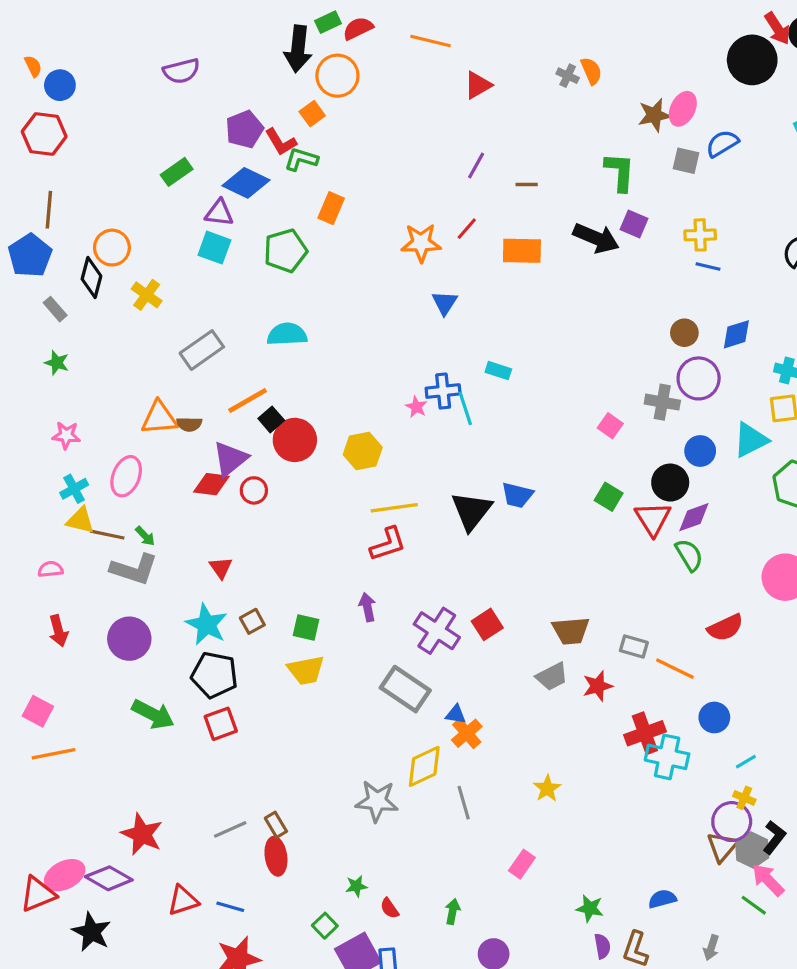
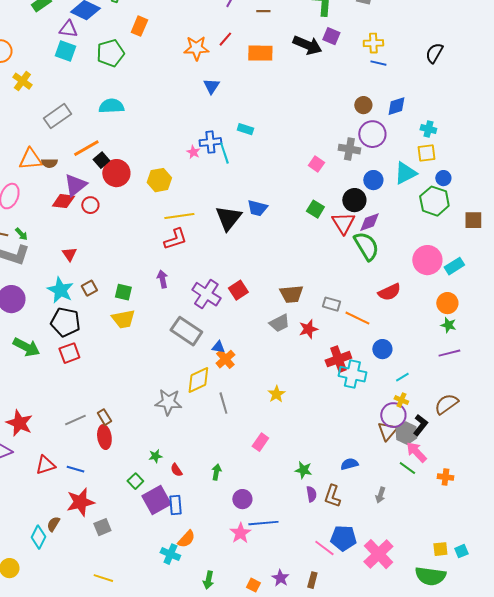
green semicircle: (689, 555) -> (366, 246), size x1.4

